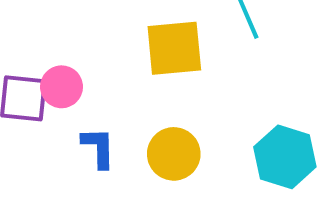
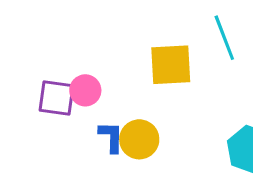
yellow circle: (174, 154) -> (139, 139), moved

